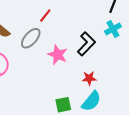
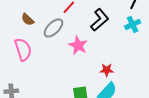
black L-shape: (86, 44) -> (100, 20), moved

